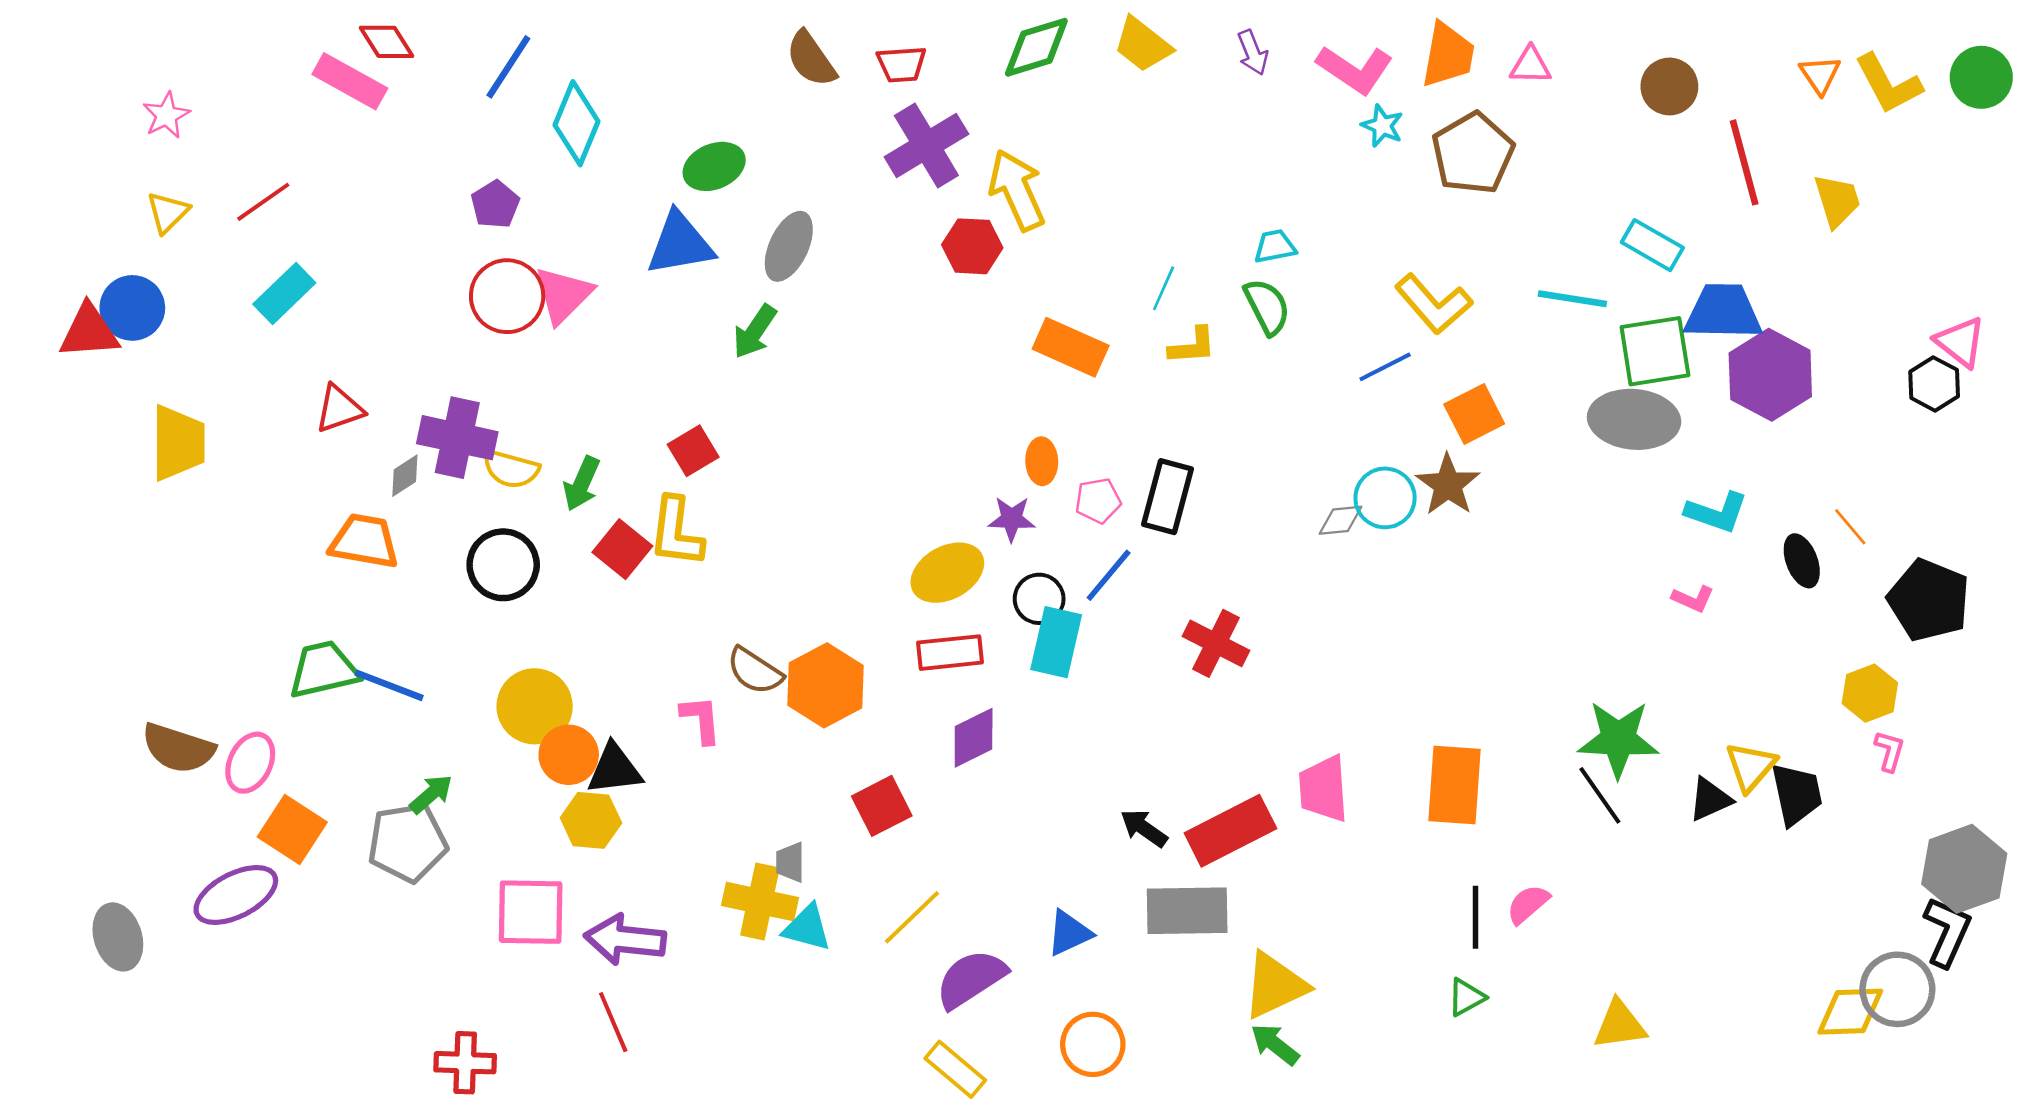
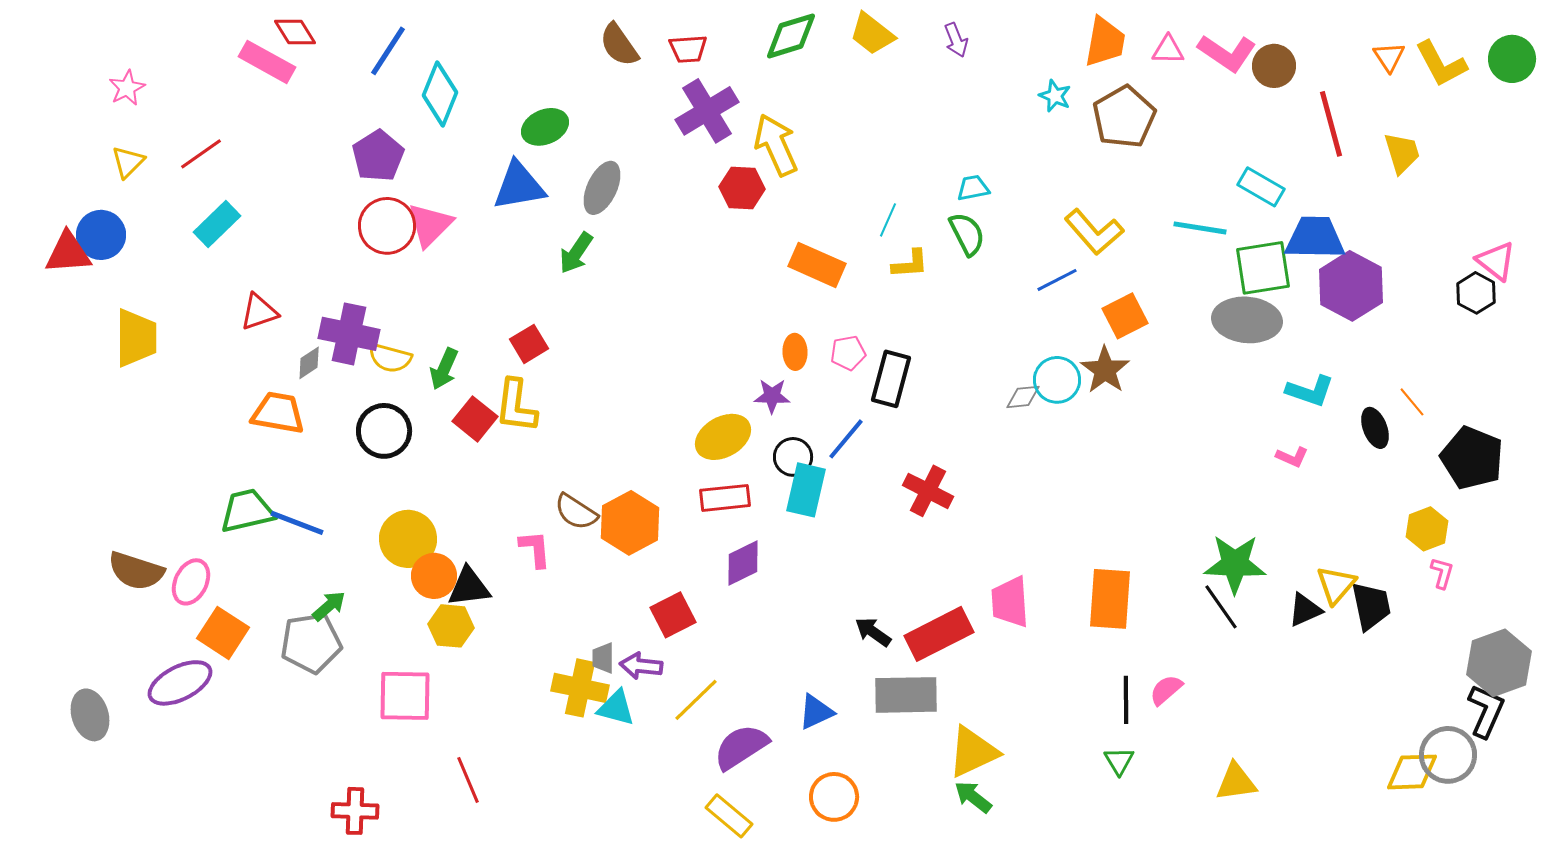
pink L-shape: (1355, 69) -> (1227, 53), moved
purple pentagon: (495, 204) -> (378, 156), size x1.4
pink pentagon: (1098, 501) -> (848, 353), moved
purple arrow: (625, 940) -> (641, 666), moved, size x0.7
green triangle: (1466, 997) -> (1119, 761), turned -32

